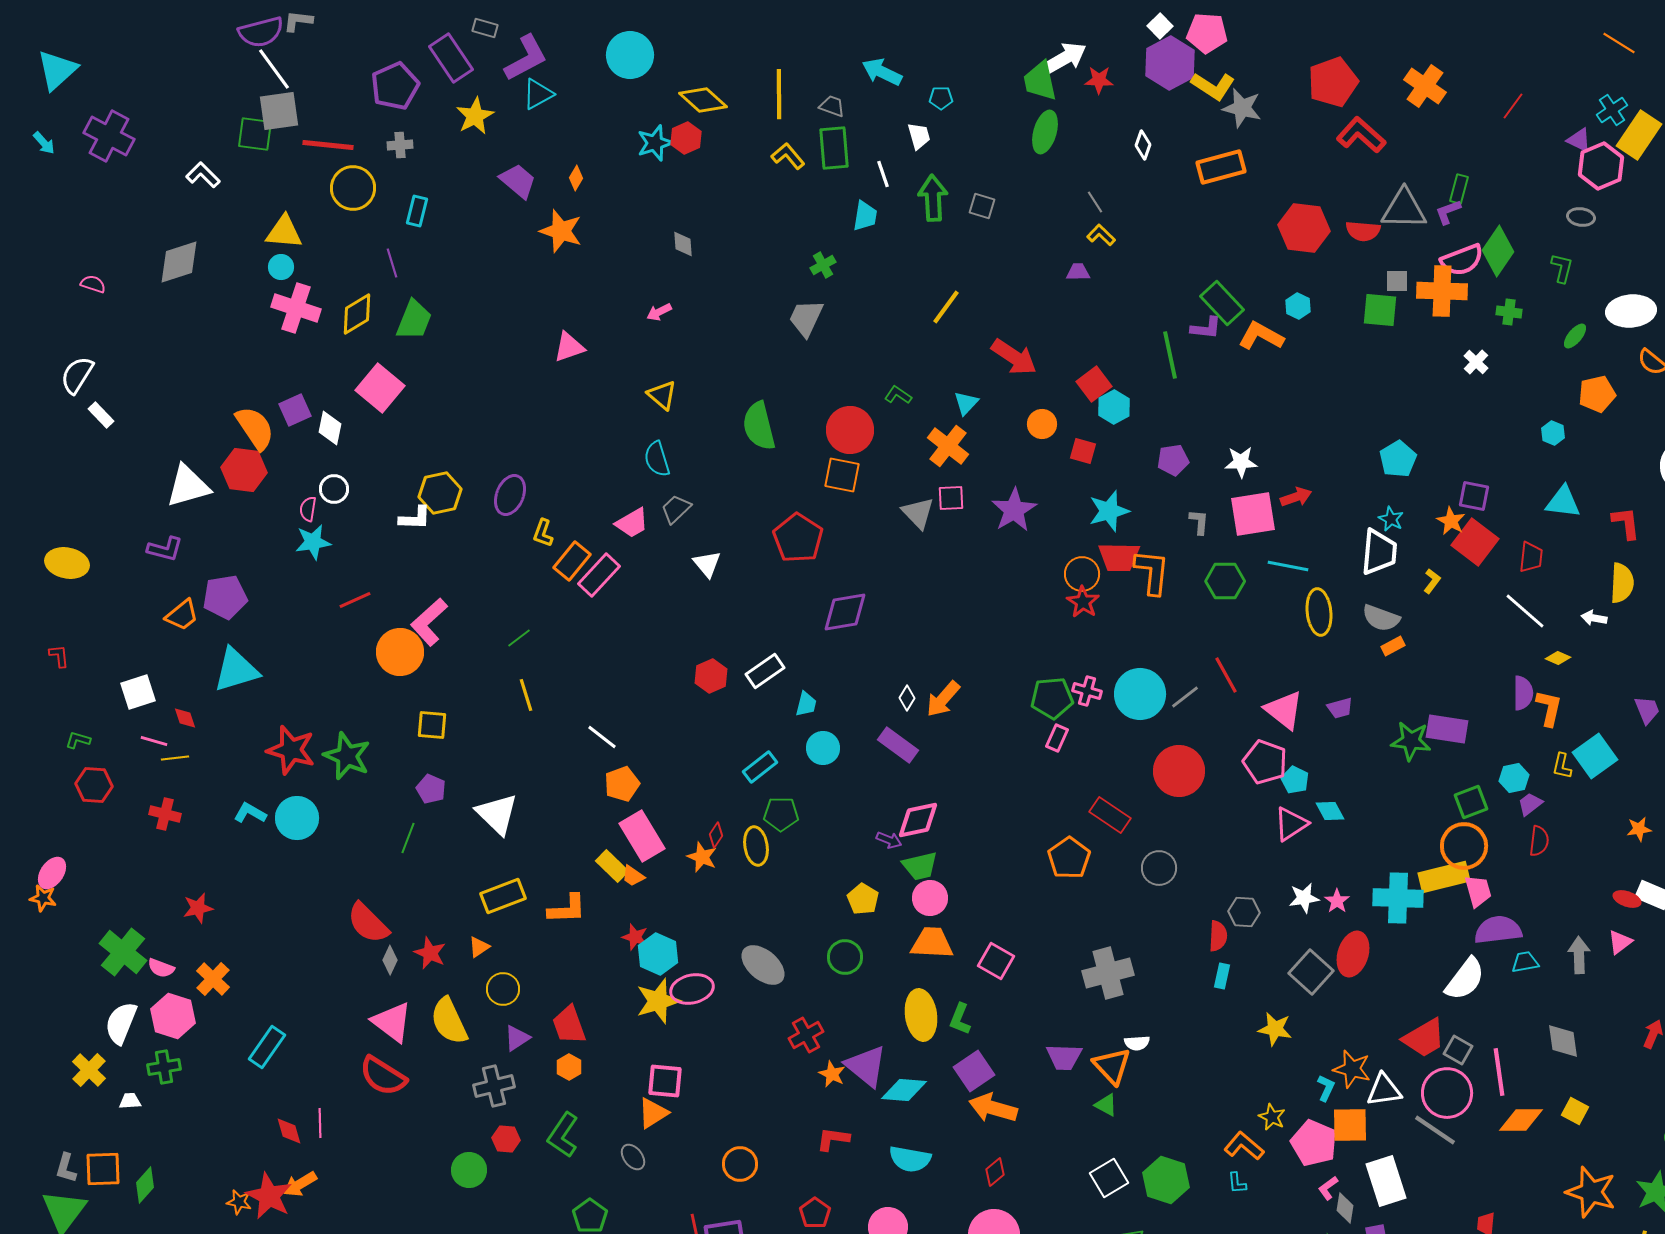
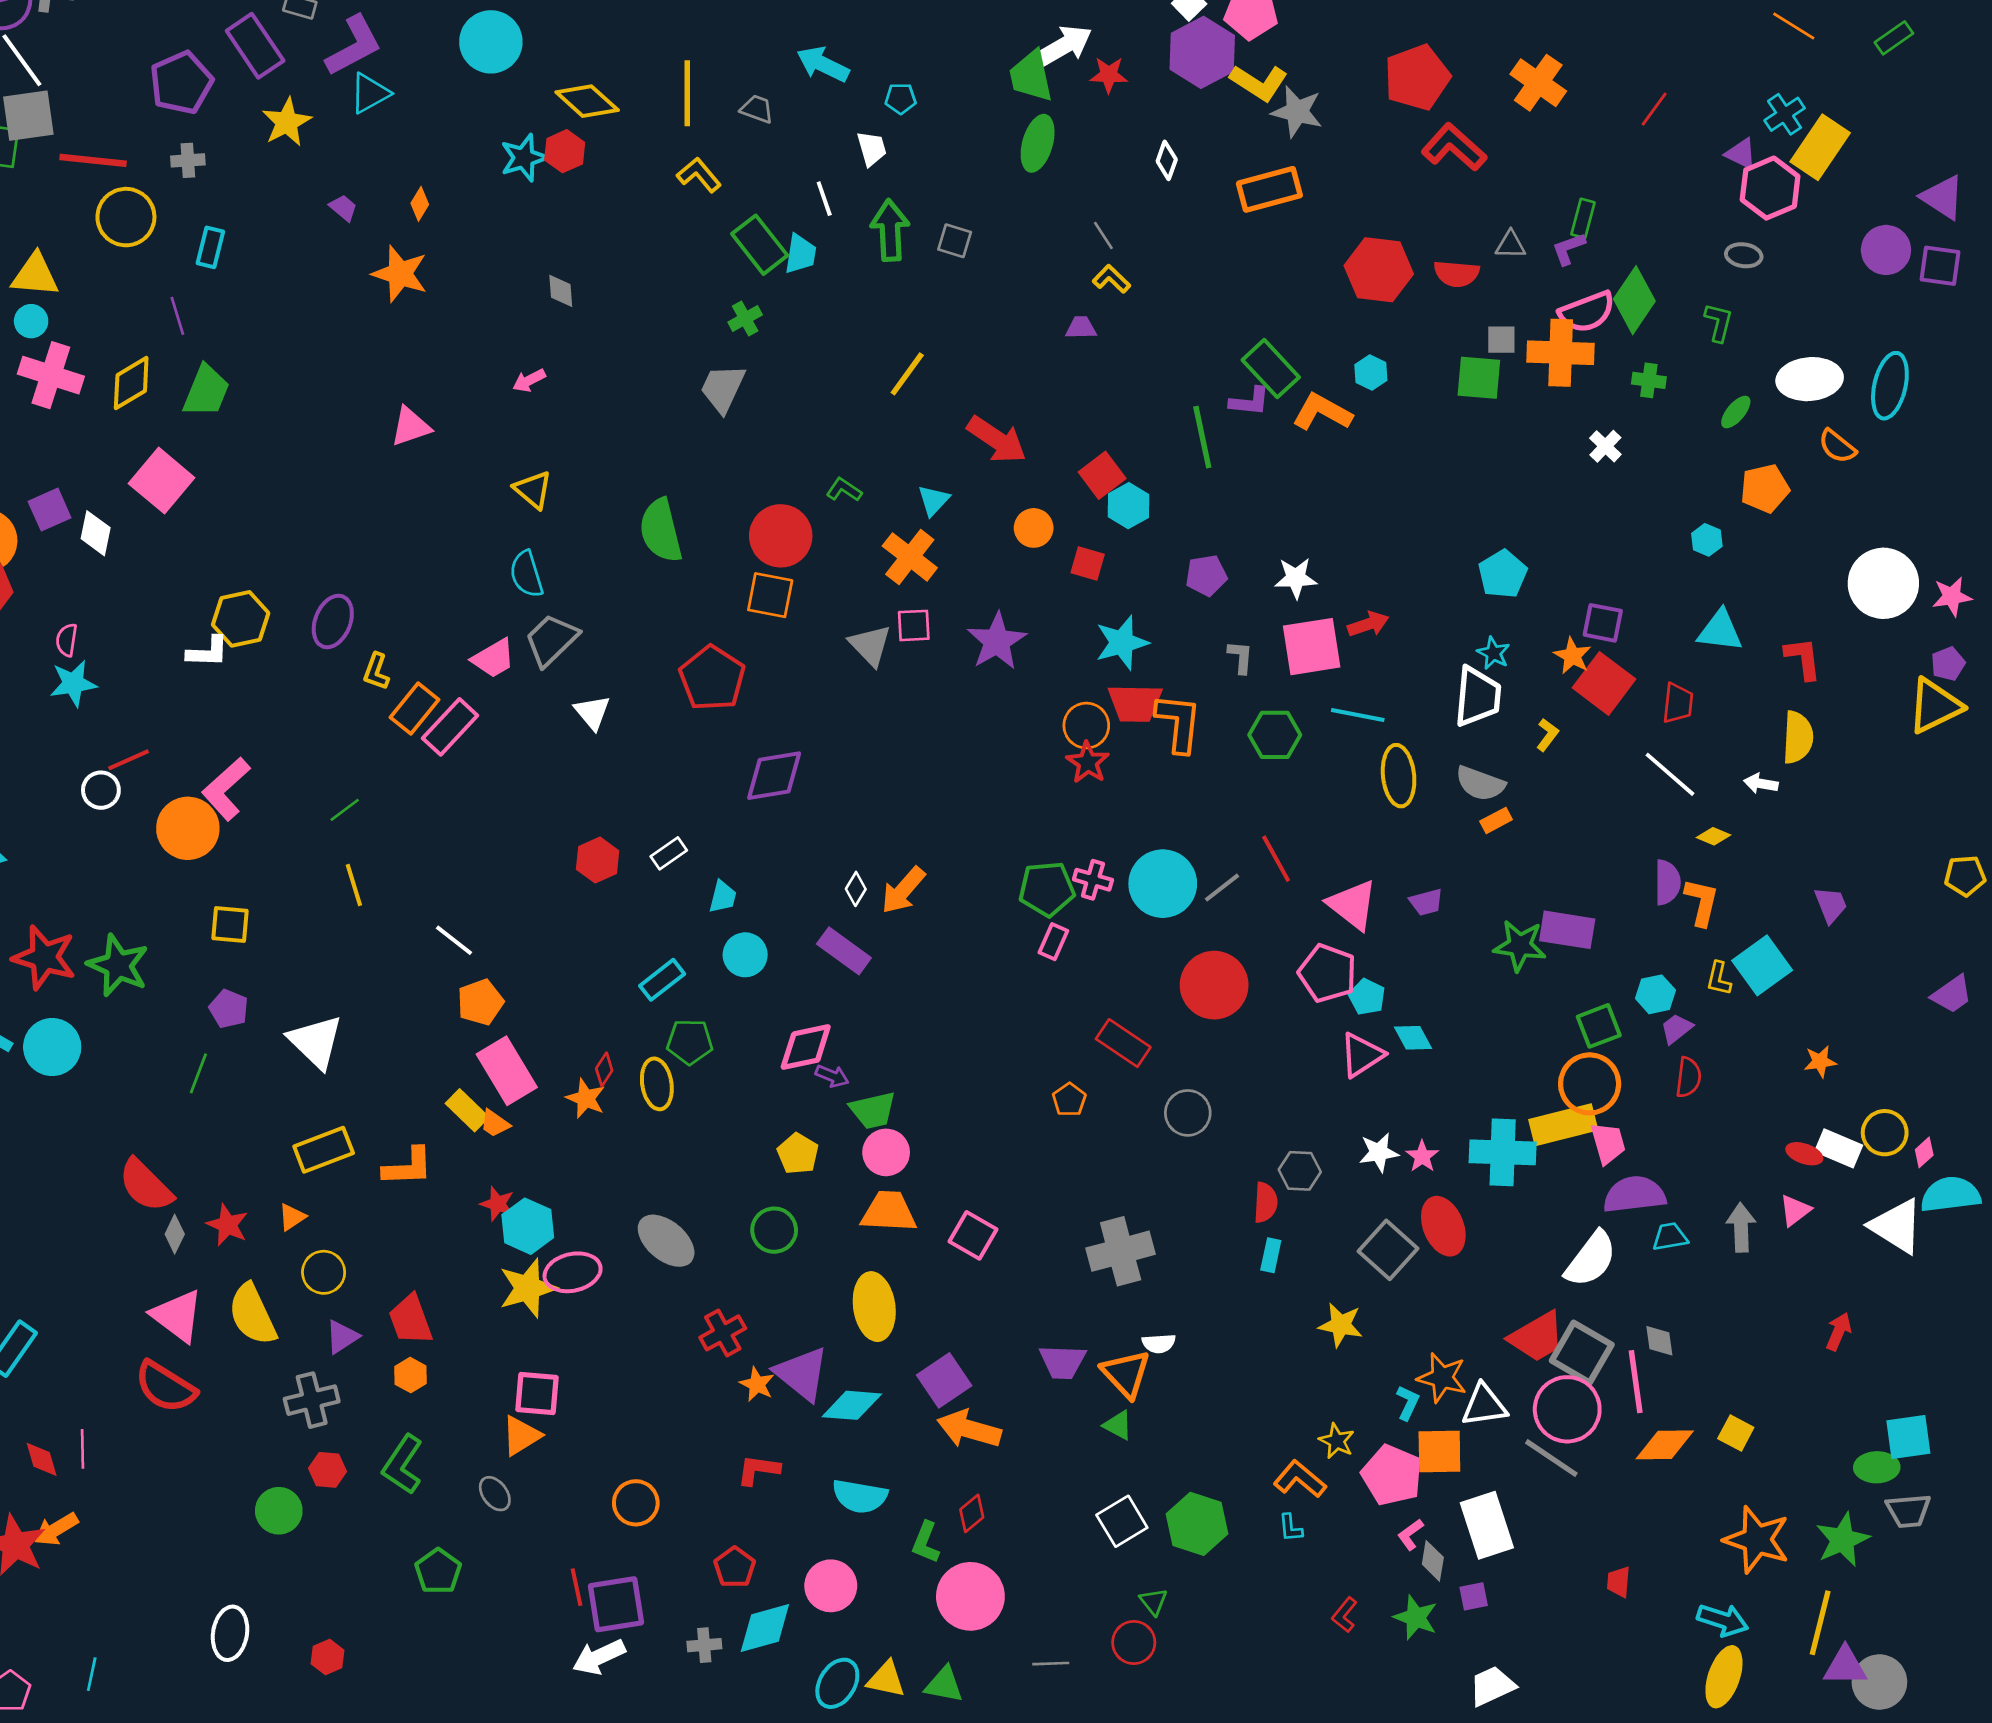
green rectangle: (834, 148) -> (760, 245), moved, turned -33
purple trapezoid: (518, 181) -> (343, 208), size x0.6
gray triangle: (1404, 209) -> (1511, 245), size x0.5
white circle: (334, 489) -> (101, 790), moved
gray trapezoid: (676, 509) -> (551, 640), size x1.4
white rectangle: (765, 671) -> (669, 853), size x0.7
pink diamond: (918, 820) -> (806, 1047), moved
orange pentagon: (1069, 858) -> (1069, 1100), size x0.6
red ellipse: (1353, 954) -> (1443, 1226), turned -39
green L-shape: (960, 1019) -> (926, 1542), moved
gray diamond: (1563, 1041) -> (1659, 1341), moved, size x0.7
gray square: (1458, 1050) -> (1582, 1353), size x1.6

